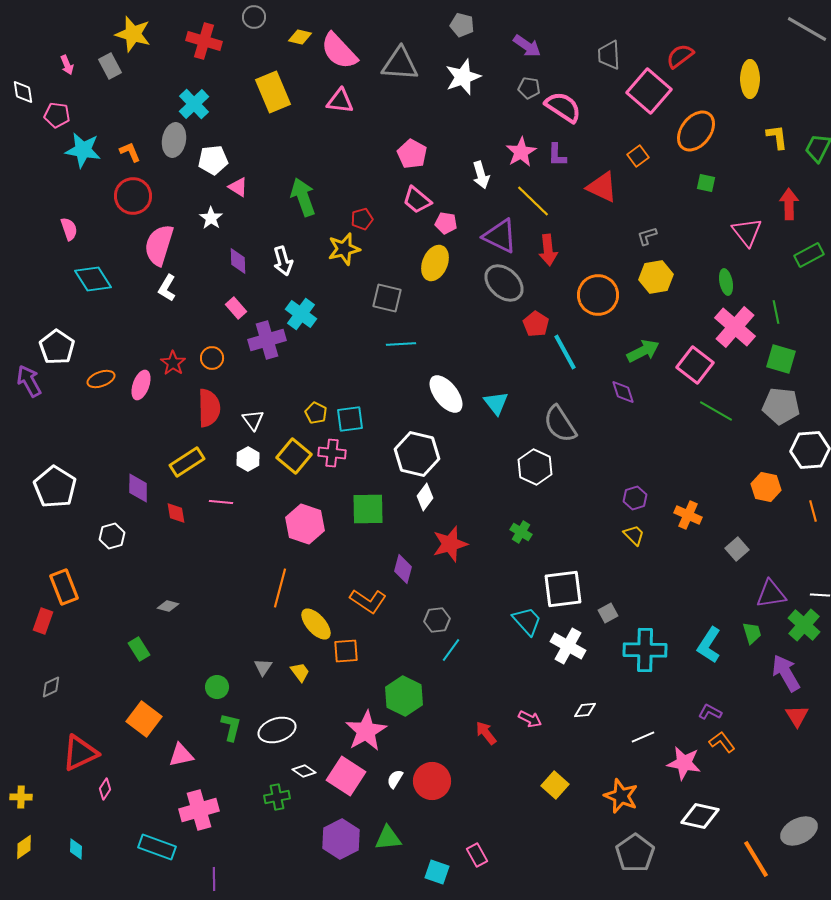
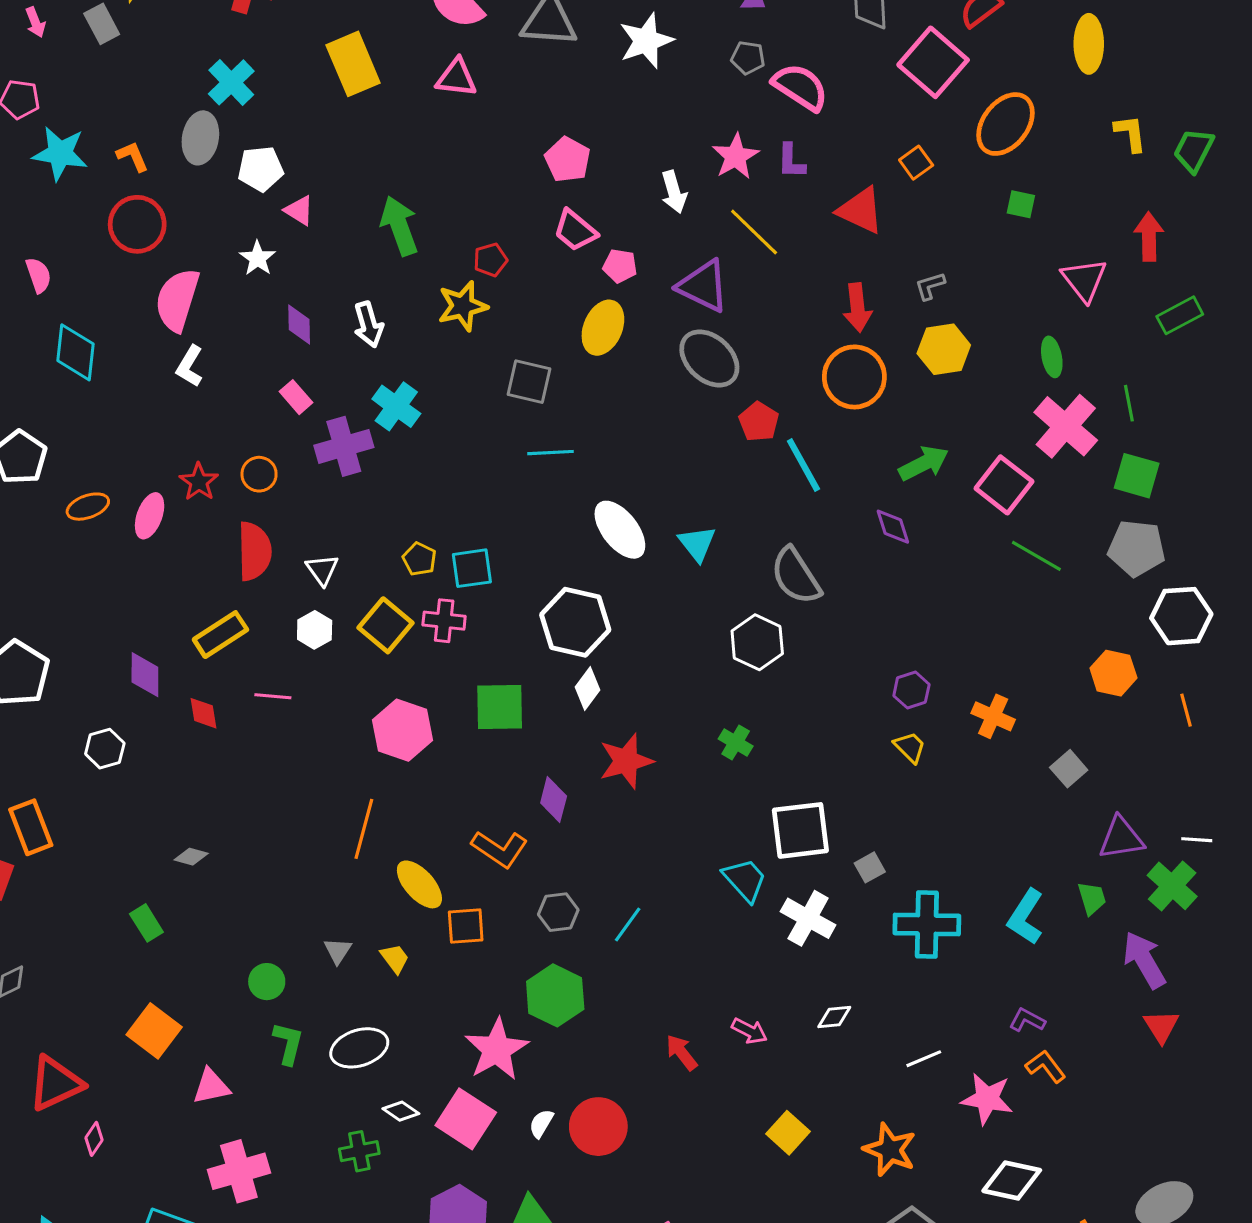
red arrow: (548, 250) -> (857, 308), moved
cyan diamond: (93, 279) -> (75, 352), turned 39
gray hexagon: (437, 620) -> (558, 912), moved

